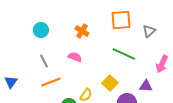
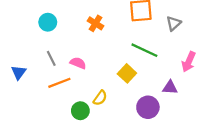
pink semicircle: (75, 57) -> (78, 63), moved
blue triangle: (11, 82) -> (19, 72), moved
yellow square: (110, 83) -> (127, 73), moved

